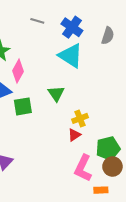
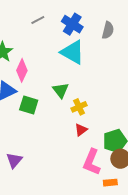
gray line: (37, 21) -> (38, 20), turned -40
green square: (23, 106) -> (29, 105), turned 30
yellow cross: (80, 118) -> (79, 107), moved

